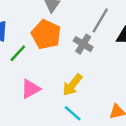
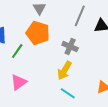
gray cross: (83, 44) -> (70, 46), moved
pink triangle: (30, 89) -> (19, 82), moved

